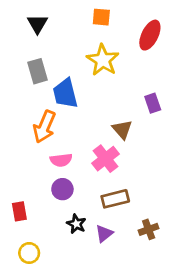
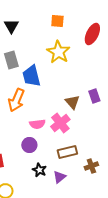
purple rectangle: (153, 103) -> (94, 96), moved
pink semicircle: (61, 160) -> (37, 124), moved
brown cross: (149, 229) -> (91, 166), moved

